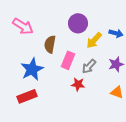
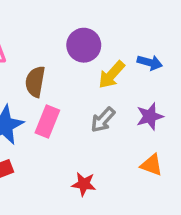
pink rectangle: (68, 60) -> (47, 122), moved
red star: (78, 84) -> (84, 184), moved

